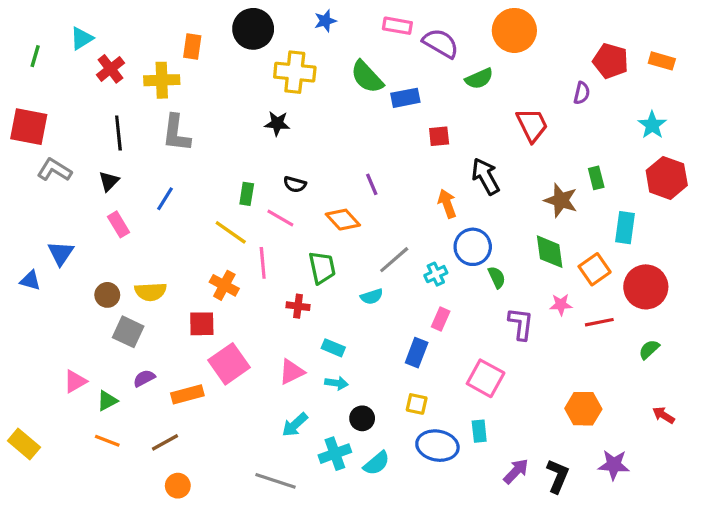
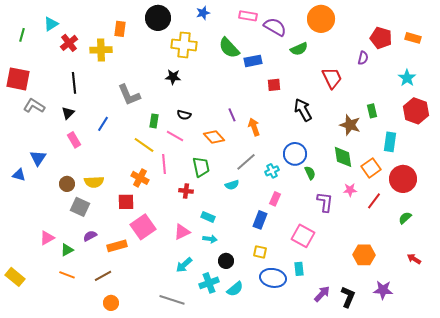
gray L-shape: (176, 133) -> (129, 95), moved, turned -30
orange arrow: (447, 204) -> (254, 127), moved
red line: (599, 322) -> (374, 201), turned -42

